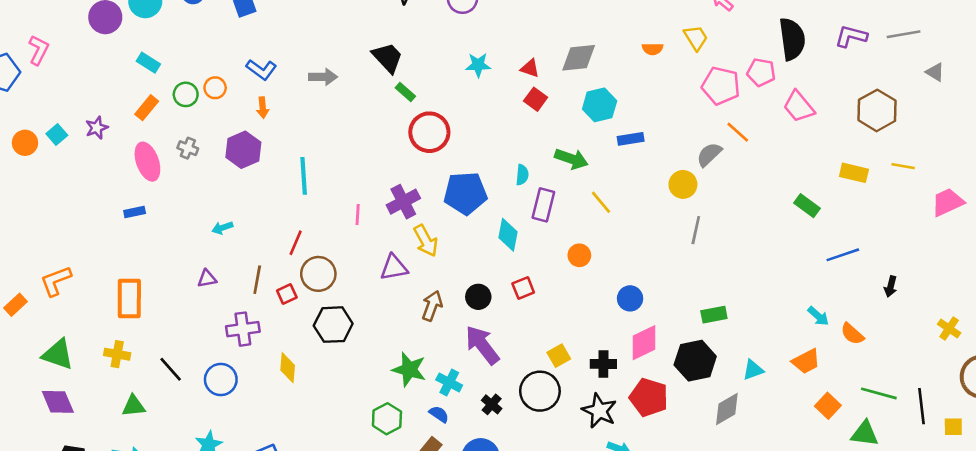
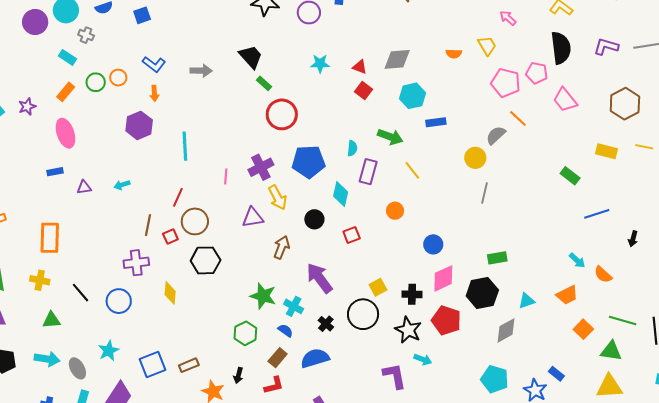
gray cross: (188, 148) -> (86, 35), moved
purple triangle: (207, 279) -> (84, 187), moved
black circle: (478, 297) -> (314, 219), moved

